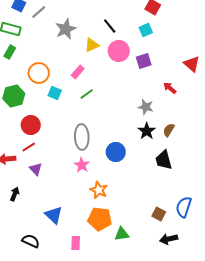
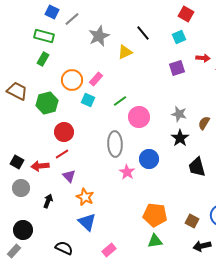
pink circle: (119, 51) -> (139, 117), moved
pink rectangle: (78, 72) -> (96, 79), moved
red arrow: (170, 88) -> (203, 58), moved, turned 144
brown semicircle: (169, 130) -> (204, 123), moved
pink star: (82, 165) -> (127, 172), moved
orange star: (99, 190) -> (85, 197), moved
orange pentagon: (100, 219) -> (155, 215), moved
pink rectangle: (76, 243) -> (109, 250), turned 48

